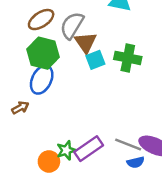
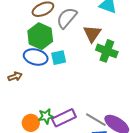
brown triangle: (86, 42) -> (92, 34), moved
cyan square: (95, 60) -> (59, 58), moved
blue ellipse: (42, 80) -> (36, 57), turned 70

